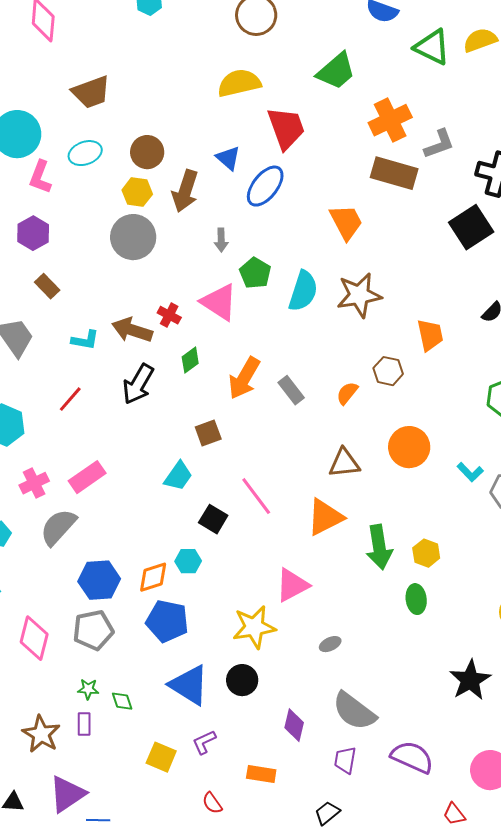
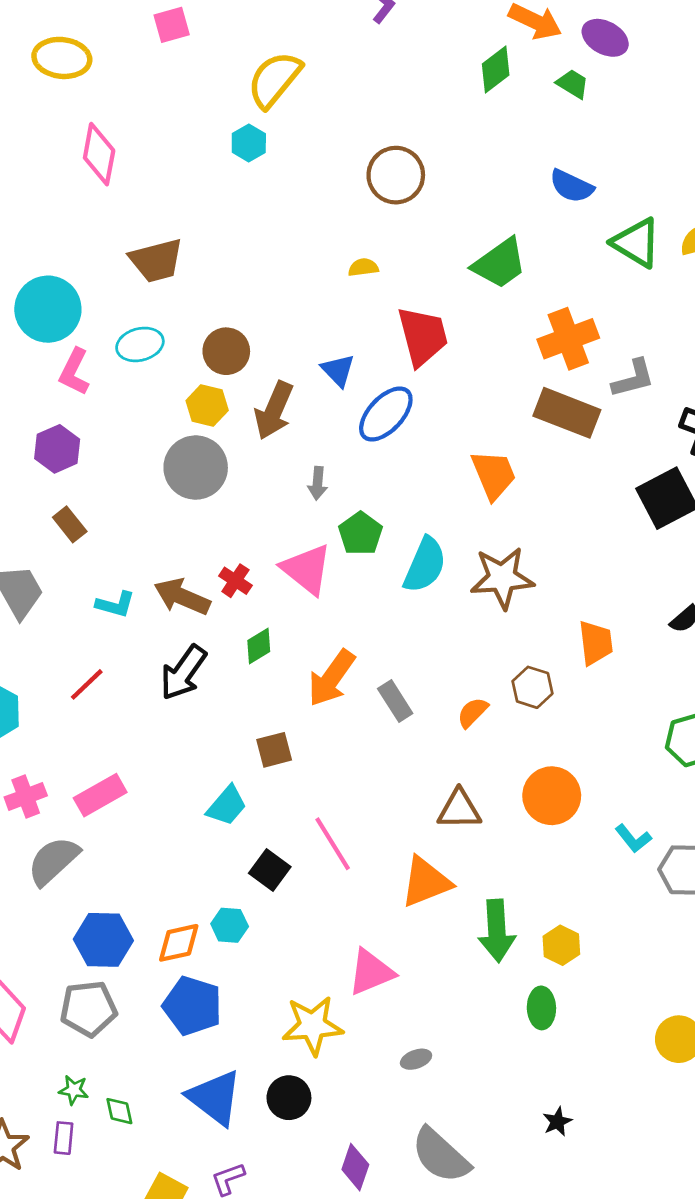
yellow semicircle: (239, 83) -> (363, 267), size x0.5
black star: (470, 680) -> (557, 1122), moved, size x0.5

